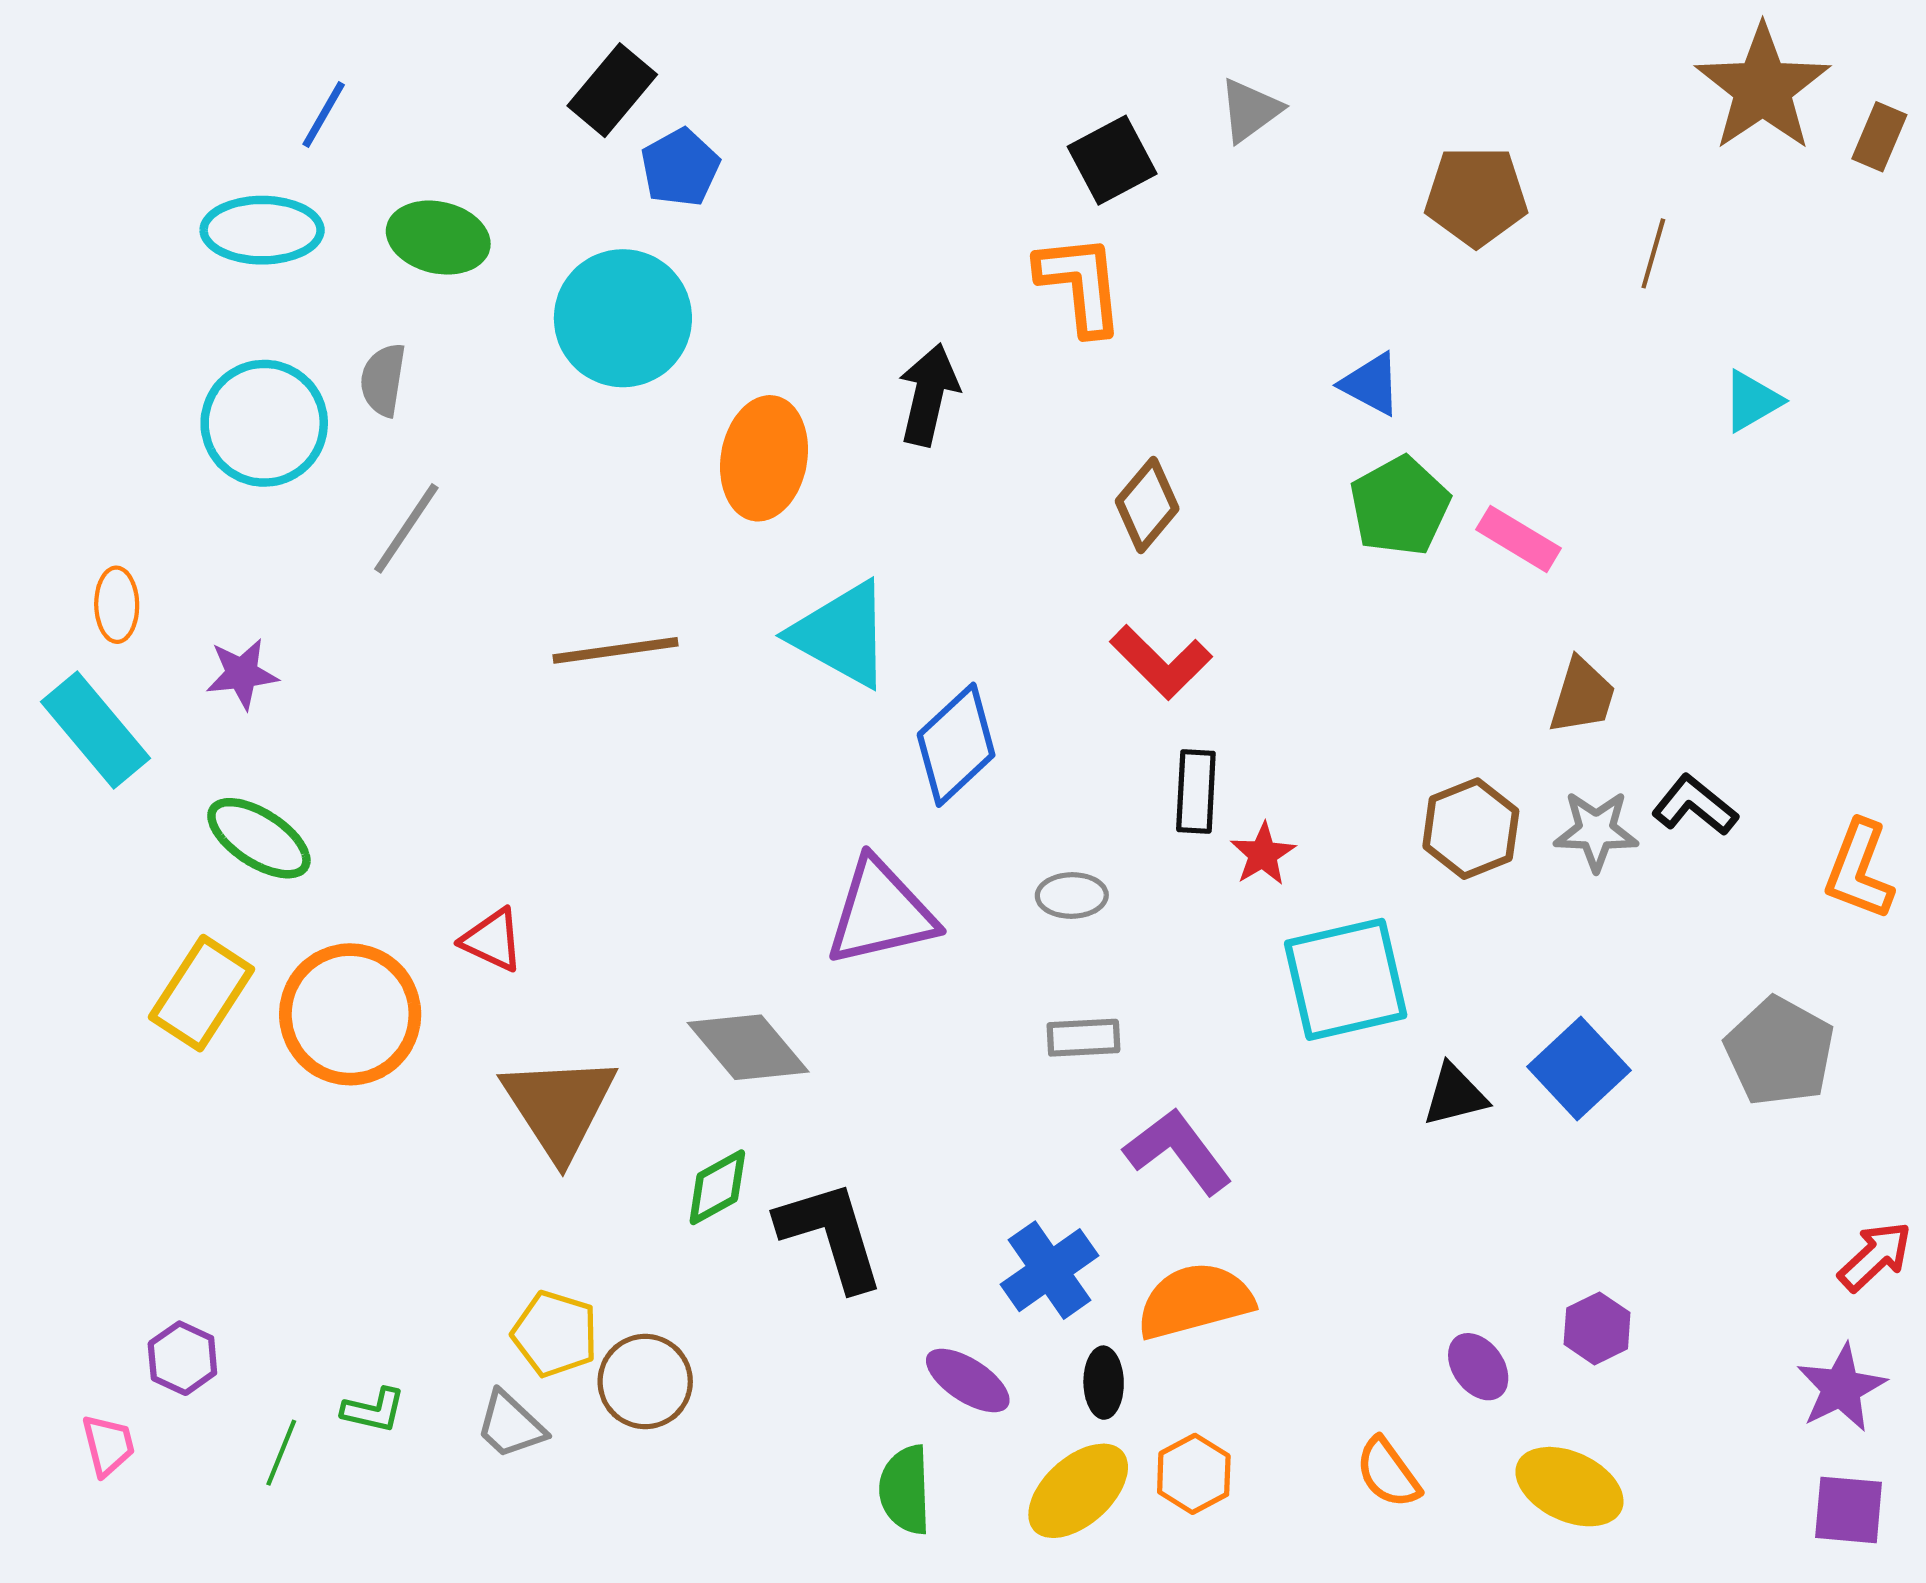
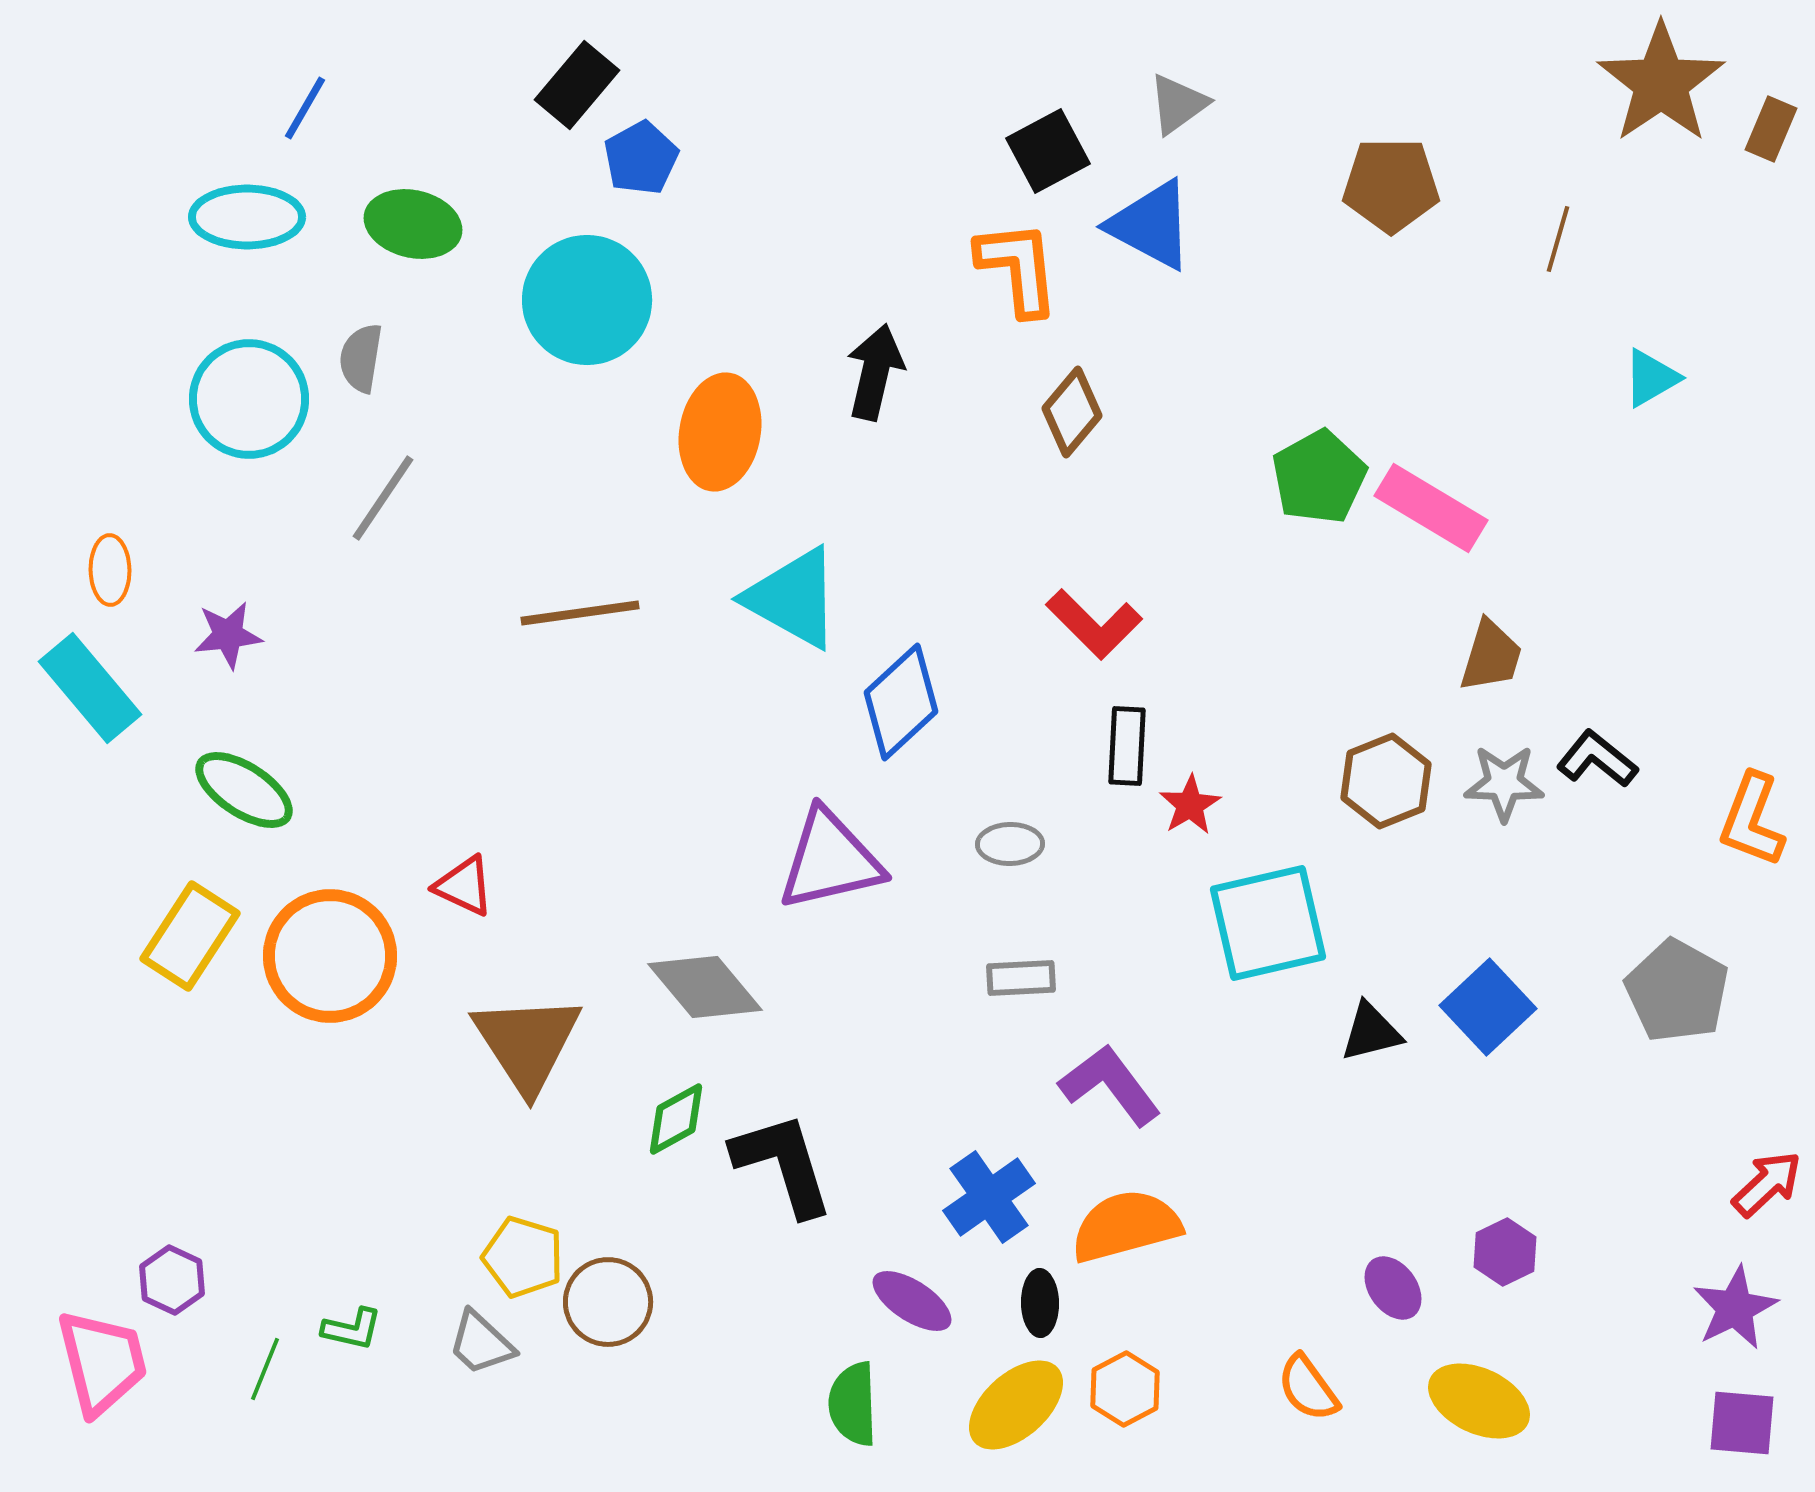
blue triangle: (1371, 384) -> (1151, 225), moved, size x1.5
brown diamond: (1147, 505) -> (1072, 412), moved
pink rectangle: (1519, 539) -> (1431, 508), size x1.4
pink trapezoid: (108, 1445) -> (102, 1362), size x1.8

